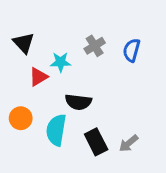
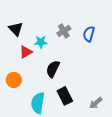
black semicircle: (78, 102) -> (53, 69), turned 108
cyan semicircle: (56, 130) -> (38, 103), moved
gray arrow: (129, 143) -> (96, 103), moved

